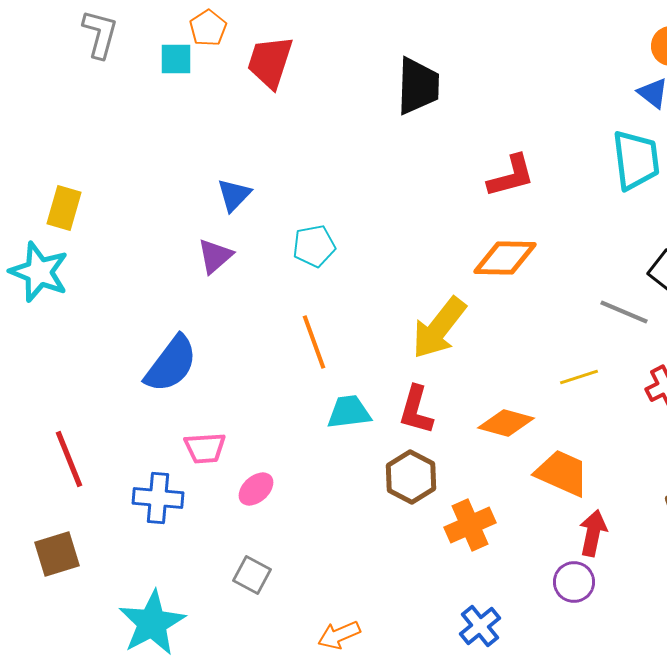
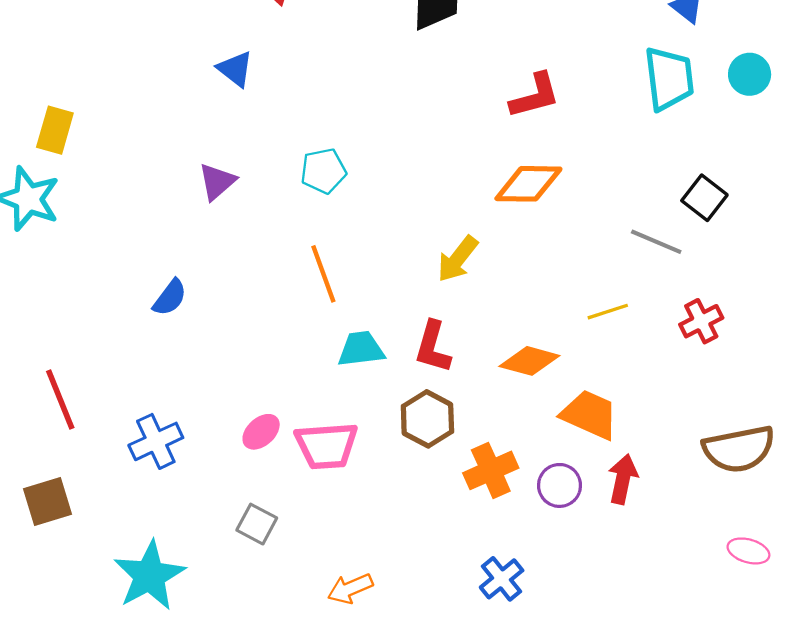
blue triangle: (234, 195) -> (235, 69), moved, turned -36
yellow arrow: (439, 328) -> (458, 259), size x0.7
blue semicircle: (171, 364) -> (170, 298), size x0.6
pink trapezoid: (205, 448) -> (327, 446), moved, size x1.4
blue cross: (158, 498) -> (156, 441), turned -30
purple circle: (574, 582) -> (560, 485), moved

